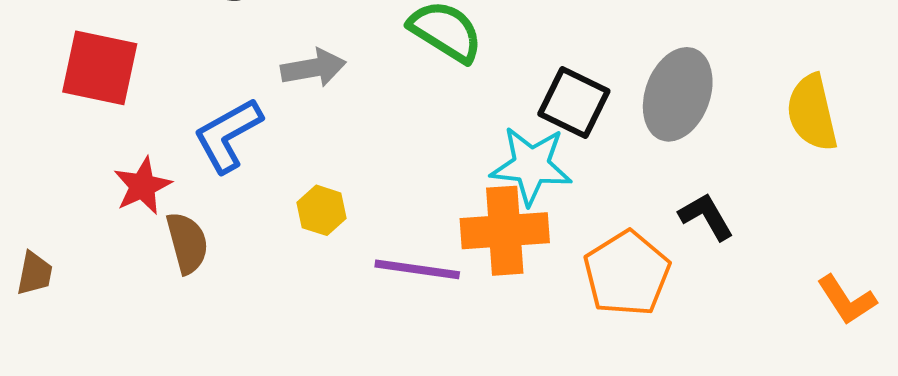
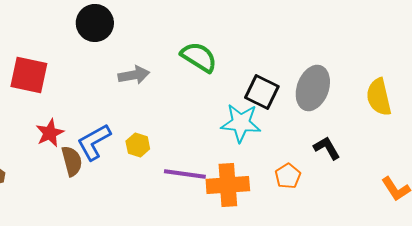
blue L-shape: (228, 135) -> (94, 142), moved
orange cross: (505, 231) -> (228, 185), moved
orange pentagon: (627, 273) -> (288, 176), size x0.6

